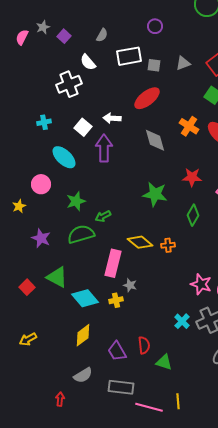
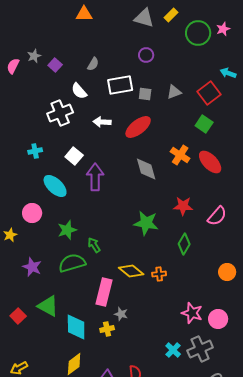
white arrow: (112, 118) -> (102, 122), moved
green arrow: (103, 216) -> (94, 245), turned 84
cyan diamond: (85, 298) -> (76, 327), turned 40

